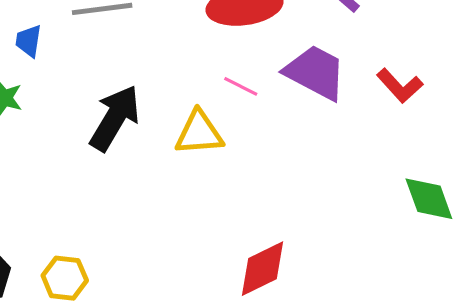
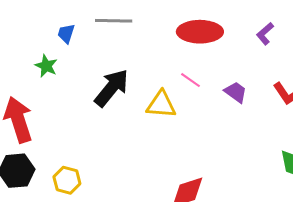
purple trapezoid: (315, 72) -> (236, 92), moved, size x0.6

